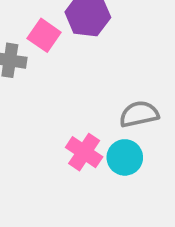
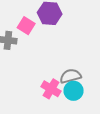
gray semicircle: (139, 114) -> (70, 76), moved

